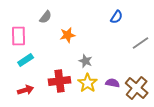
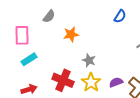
red cross: (60, 81) -> (63, 80), turned 30
purple semicircle: (113, 83) -> (116, 82), turned -32

